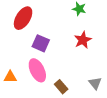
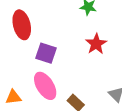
red ellipse: (23, 18) -> (22, 25), turned -40

